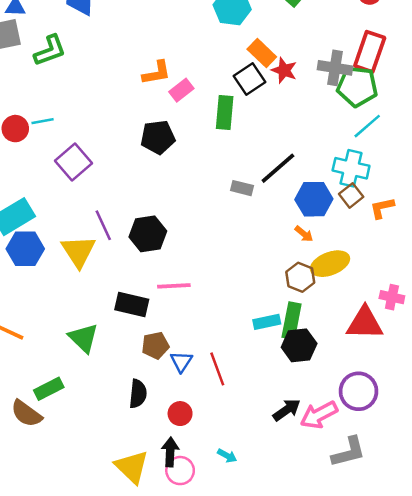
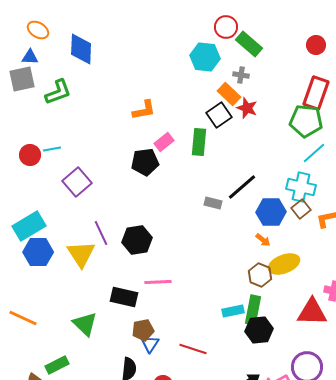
gray cross: (335, 68) -> (241, 75), moved, size x0.6
pink rectangle: (181, 90) -> (164, 142), moved
blue triangle: (181, 362) -> (150, 344), moved
red line: (217, 369) -> (193, 349), turned -52

